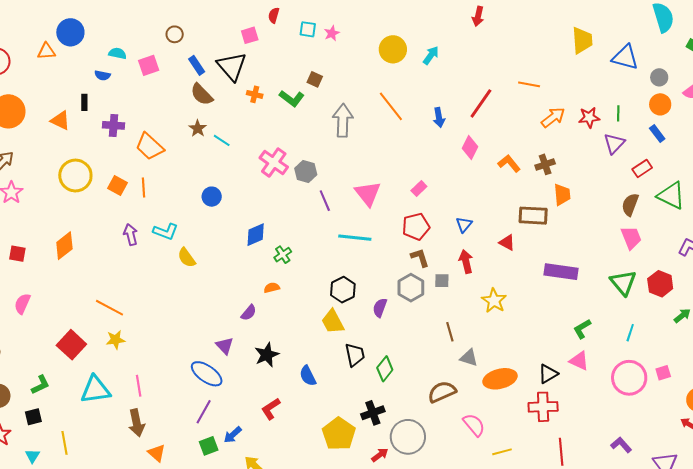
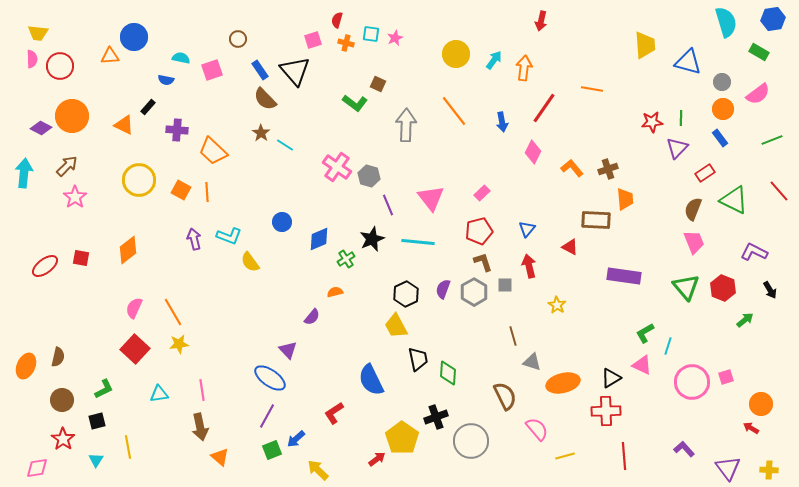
orange cross: (255, 94) -> (346, 43), moved
black rectangle: (84, 102) -> (148, 107), turned 42
orange arrow: (553, 117) -> (524, 68), moved, turned -45
blue circle: (212, 197) -> (282, 222), moved
yellow star: (494, 301) -> (557, 305), size x0.7
pink semicircle: (22, 304) -> (134, 308), moved
orange line: (110, 308) -> (173, 312), turned 32
purple semicircle: (380, 308) -> (443, 289), moved
cyan line: (630, 333) -> (668, 346), moved
black star: (267, 355) -> (372, 239), moved
green diamond: (385, 369) -> (448, 373), turned -35
blue semicircle: (308, 376) -> (371, 380), size x1.5
cyan triangle: (95, 390) -> (159, 394), size x0.6
brown semicircle: (442, 392) -> (505, 396), turned 88
red arrow: (380, 455) -> (377, 459), moved

